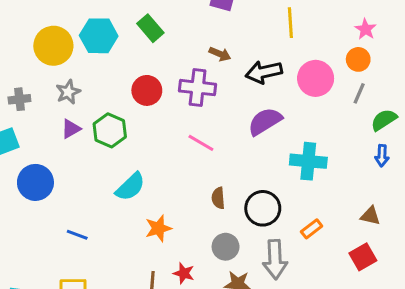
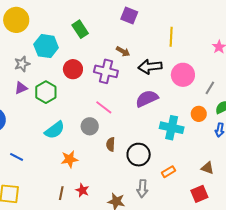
cyan hexagon: (99, 36) -> (46, 46), moved
yellow circle: (53, 46) -> (16, 20), moved
orange circle: (358, 59) -> (199, 114), moved
gray circle: (226, 247) -> (90, 126), moved
gray arrow: (275, 259) -> (142, 189), size x0.7

